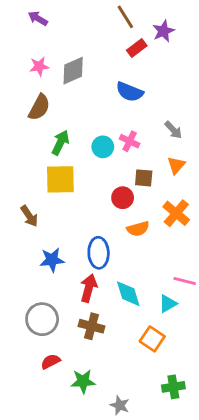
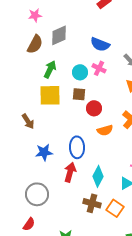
gray diamond: (73, 71) -> (59, 35), moved
blue semicircle: (130, 92) -> (100, 44), moved
brown square: (144, 178) -> (79, 94), moved
cyan diamond: (128, 294) -> (98, 176), turned 45
brown cross: (91, 326) -> (92, 203), moved
red semicircle: (51, 362) -> (29, 224), moved, turned 152

